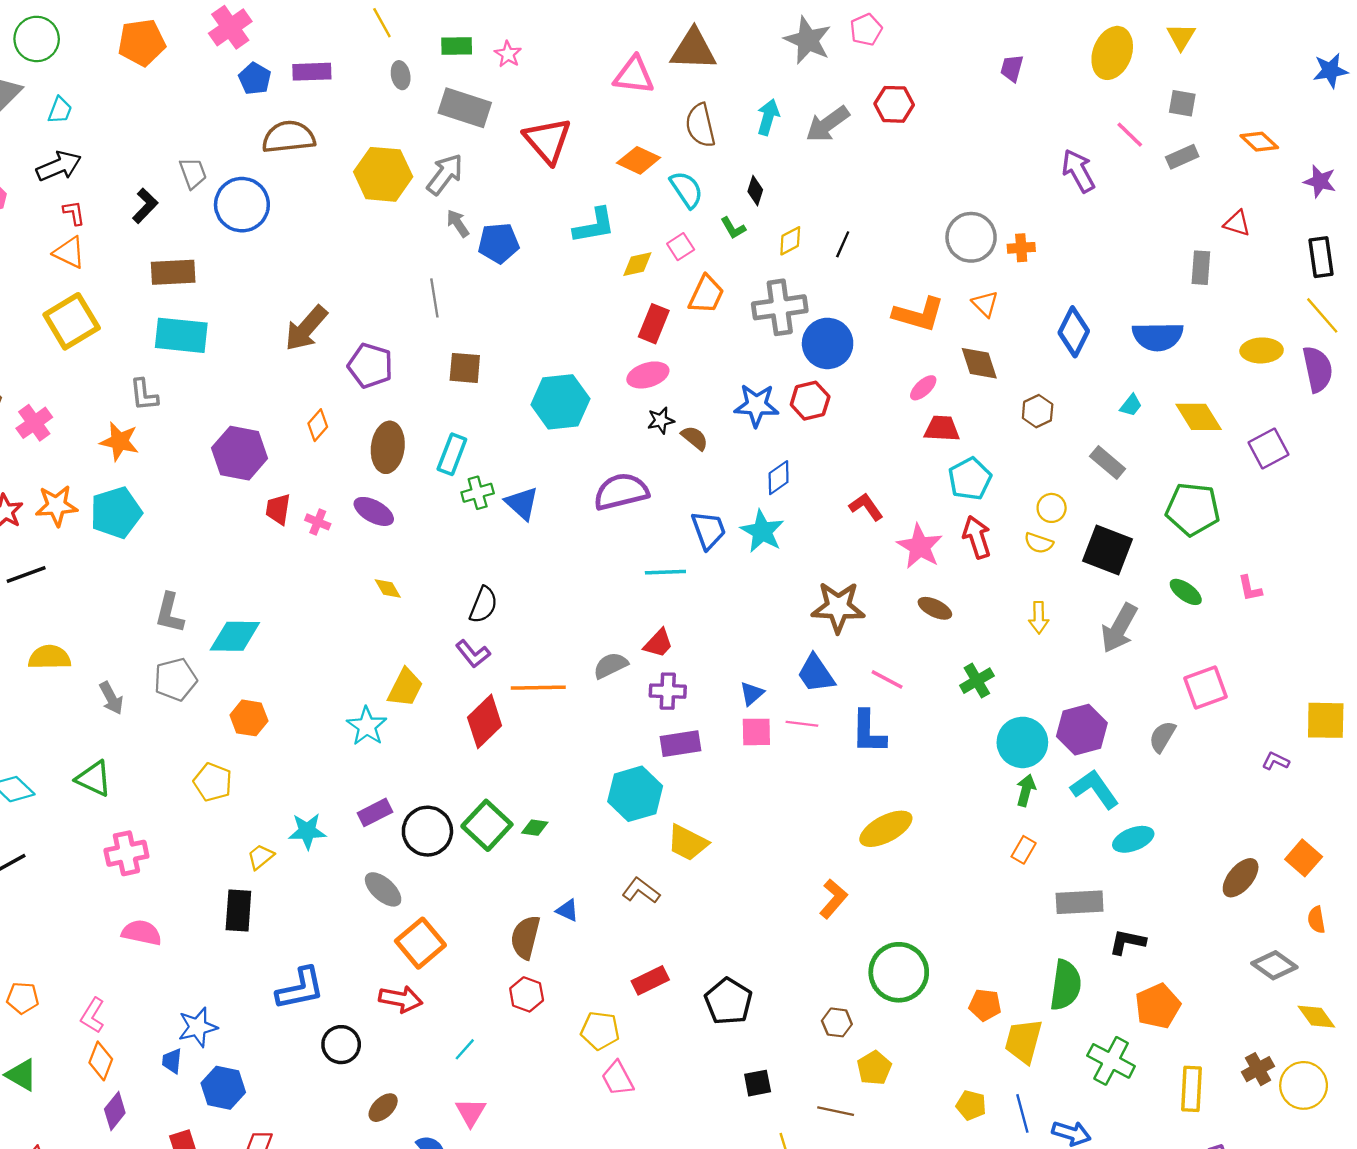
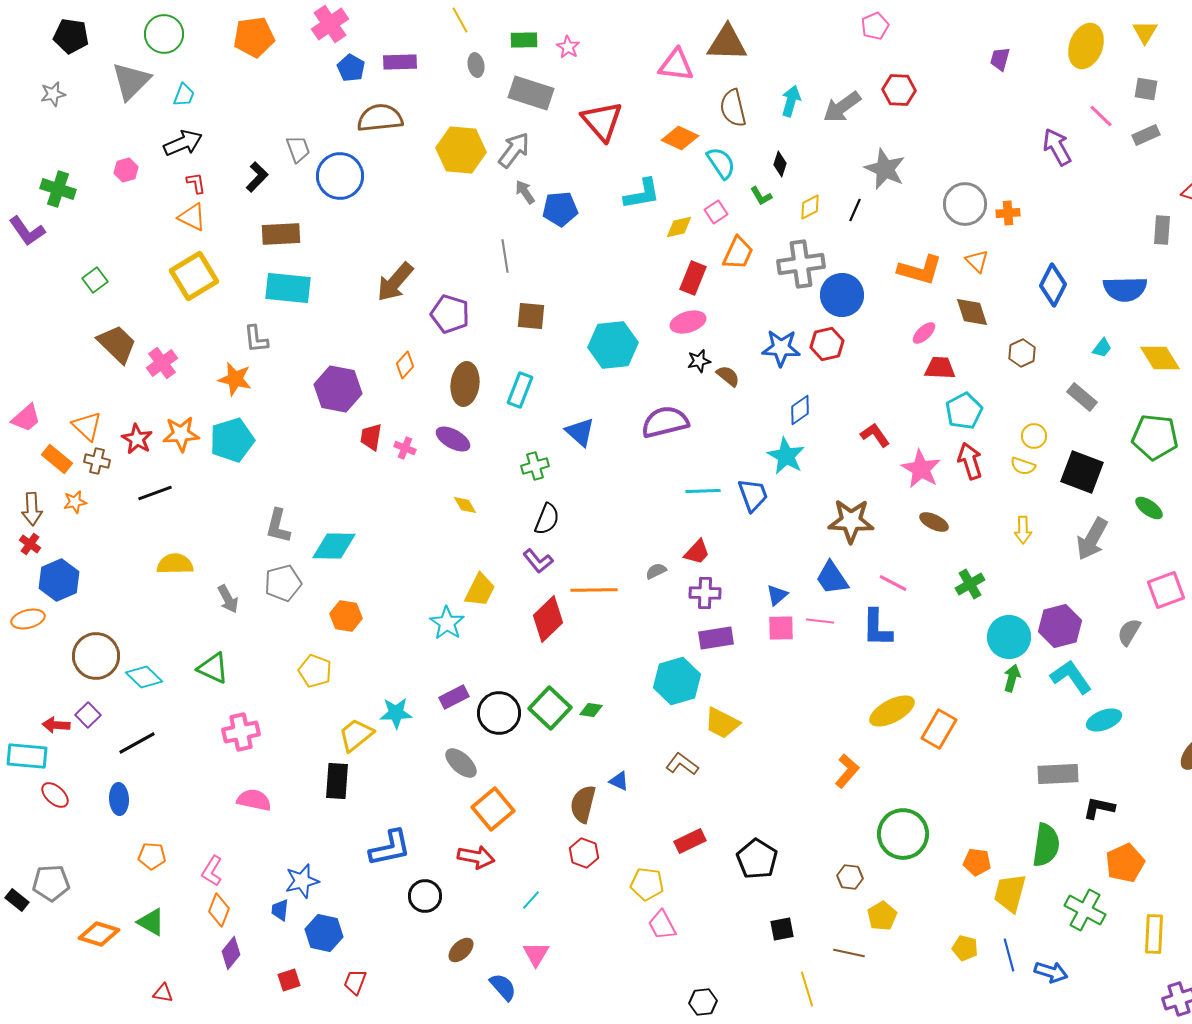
gray star: (808, 40) -> (885, 169), moved
green cross: (478, 493) -> (535, 466), moved
blue trapezoid: (709, 530) -> (753, 495), moved
gray semicircle: (611, 665) -> (656, 571), size x0.7
orange rectangle: (1024, 850) -> (939, 729), moved, size x1.6
yellow trapezoid: (261, 857) -> (356, 735), size x1.5

